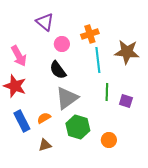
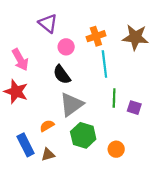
brown star: (127, 52) -> (135, 37), moved
blue rectangle: (22, 121) -> (26, 145), moved

